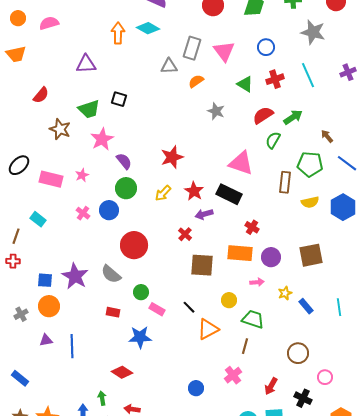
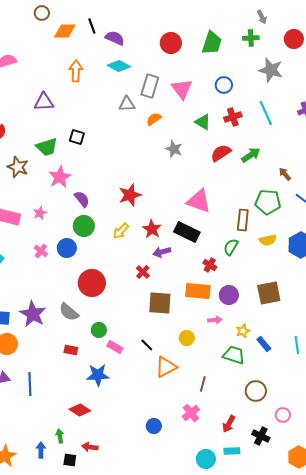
cyan diamond: (148, 28) -> (119, 66), moved
green semicircle: (273, 140) -> (231, 247), moved
green trapezoid: (253, 319) -> (234, 355), moved

